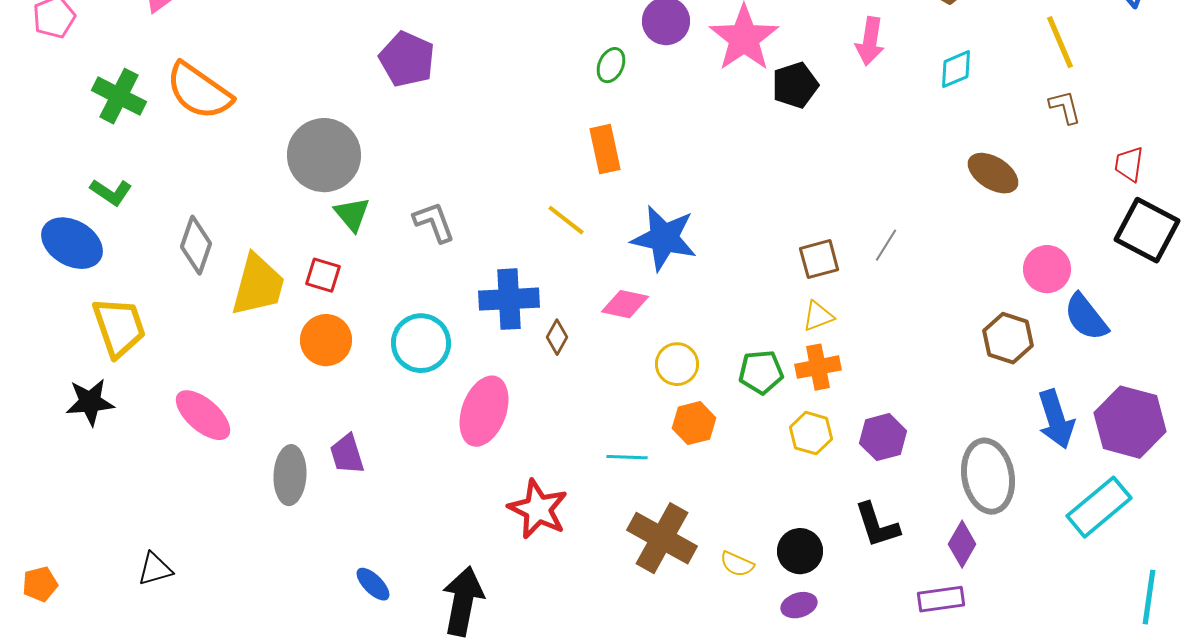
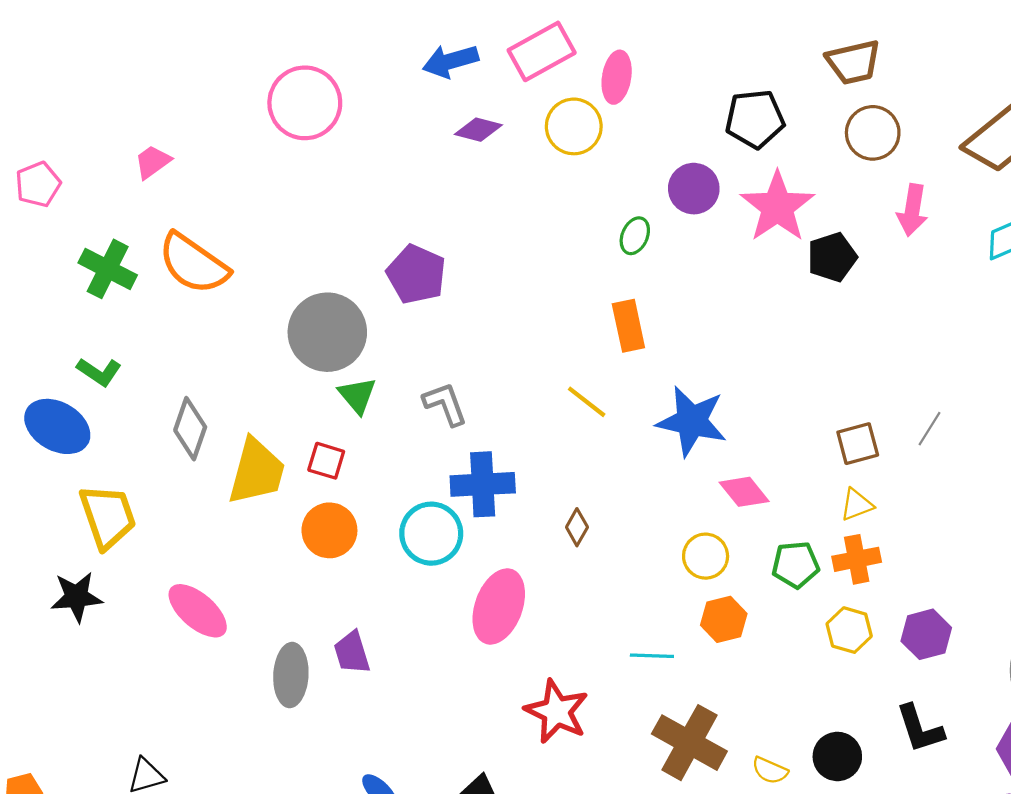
purple pentagon: (407, 59) -> (416, 274), moved
blue cross: (509, 299) -> (483, 484), moved
pink diamond: (625, 304) -> (744, 492), moved, turned 39

